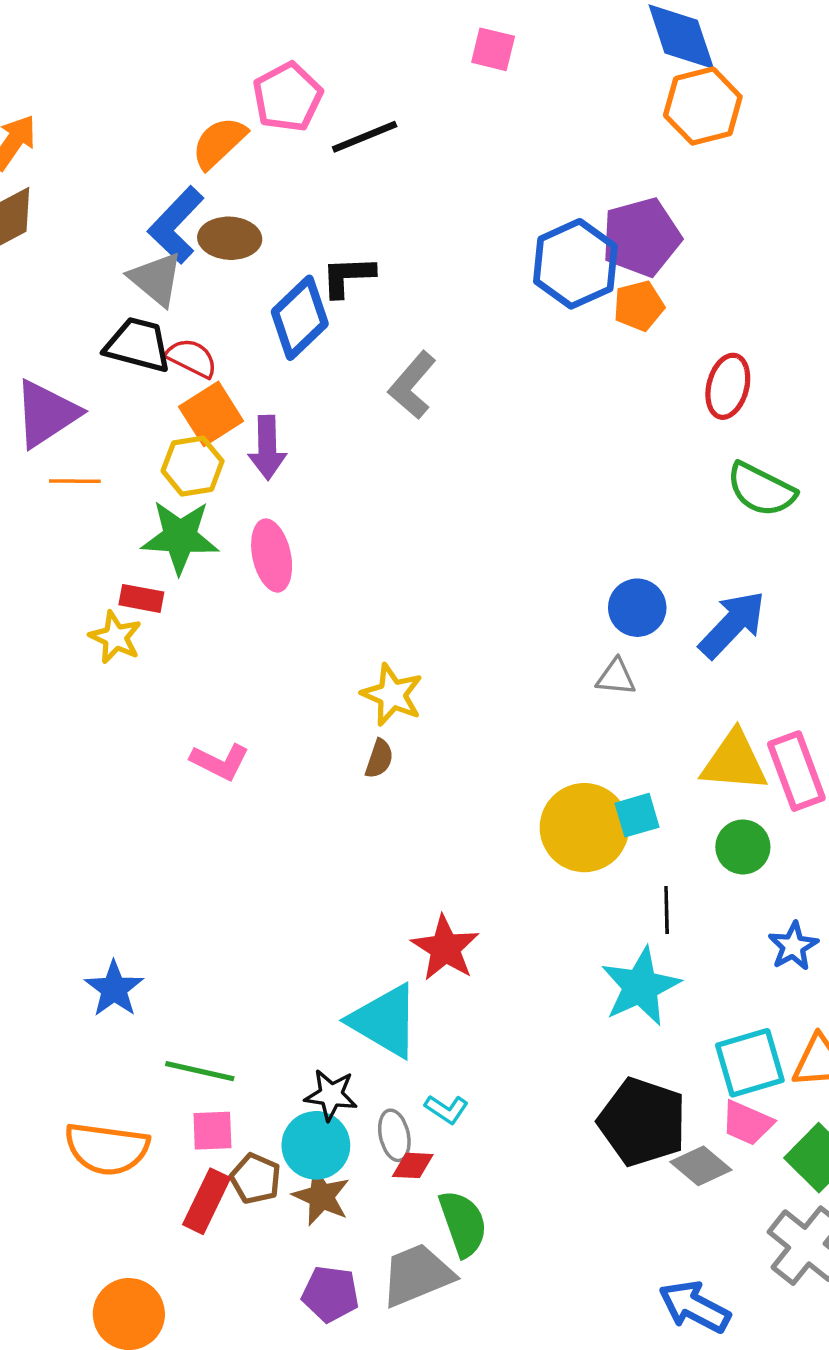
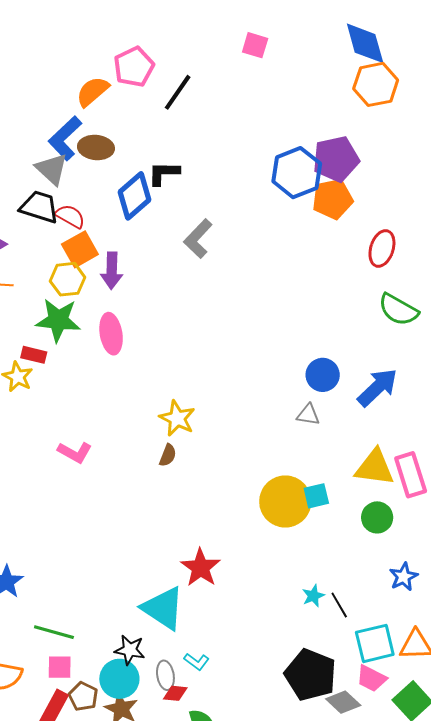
black line: (365, 137) -> (178, 92), turned -36
orange pentagon: (639, 306) -> (332, 199), size x1.4
black line: (667, 910) -> (339, 605), moved, turned -32
cyan star: (640, 987) -> (313, 596), size x0.5

